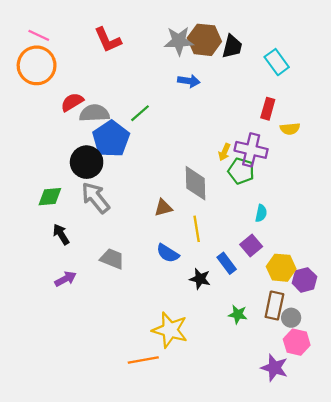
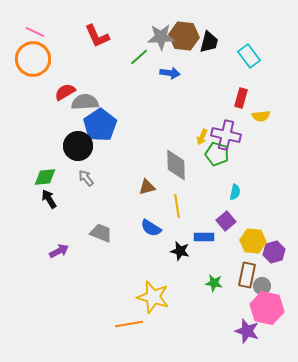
green line: (140, 113) -> (139, 57), moved
gray arrow: (95, 198) -> (86, 178), size x0.6
black arrow: (61, 234) -> (49, 199), moved
blue rectangle: (227, 263) -> (204, 237), turned -54
pink hexagon: (297, 342) -> (267, 308), size x1.4

